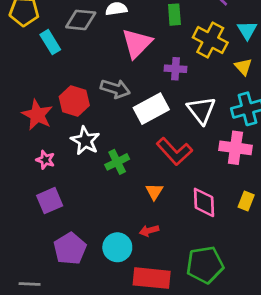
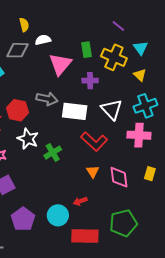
green rectangle: (174, 15) -> (87, 50), moved
white rectangle: (151, 109) -> (75, 111), turned 40
orange triangle: (154, 191) -> (93, 172), moved

